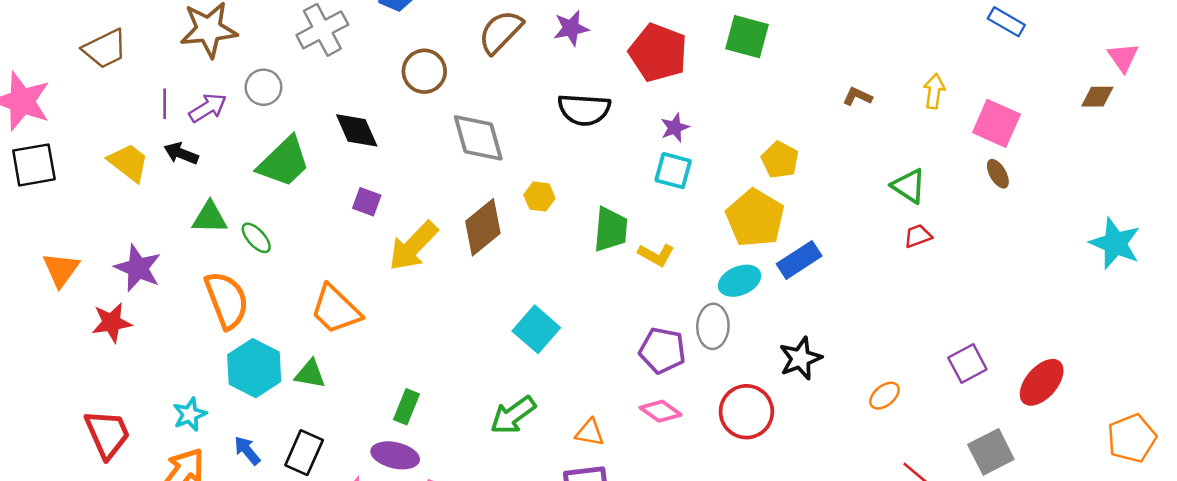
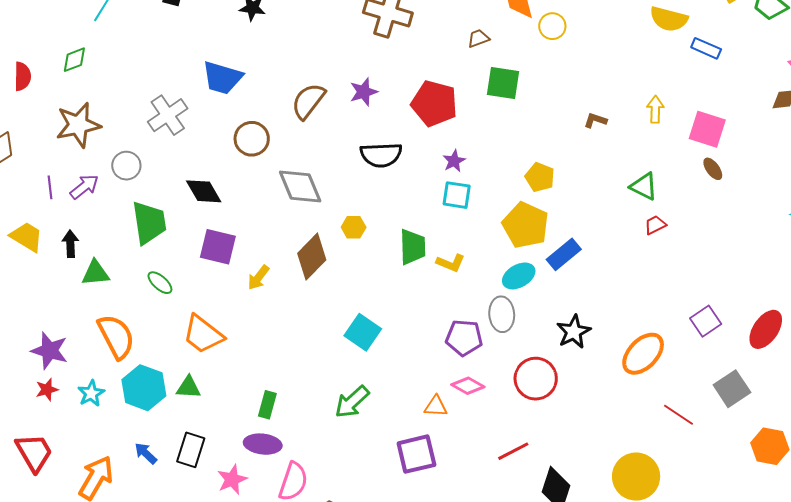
black arrow: (181, 153) -> (70, 244), moved, turned 72
green trapezoid: (284, 162) -> (149, 223), turned -48
purple square: (367, 202) -> (218, 247), size x1.6
green ellipse: (256, 238) -> (160, 283), moved
yellow arrow: (413, 246) -> (258, 278), size x0.6
purple star: (138, 268) -> (50, 351), moved
red star: (112, 322) -> (47, 390), moved, size x0.7
orange ellipse: (884, 396) -> (643, 354), size x1.8
cyan star: (190, 414) -> (91, 393), moved
orange triangle: (590, 433) -> (436, 406), moved

